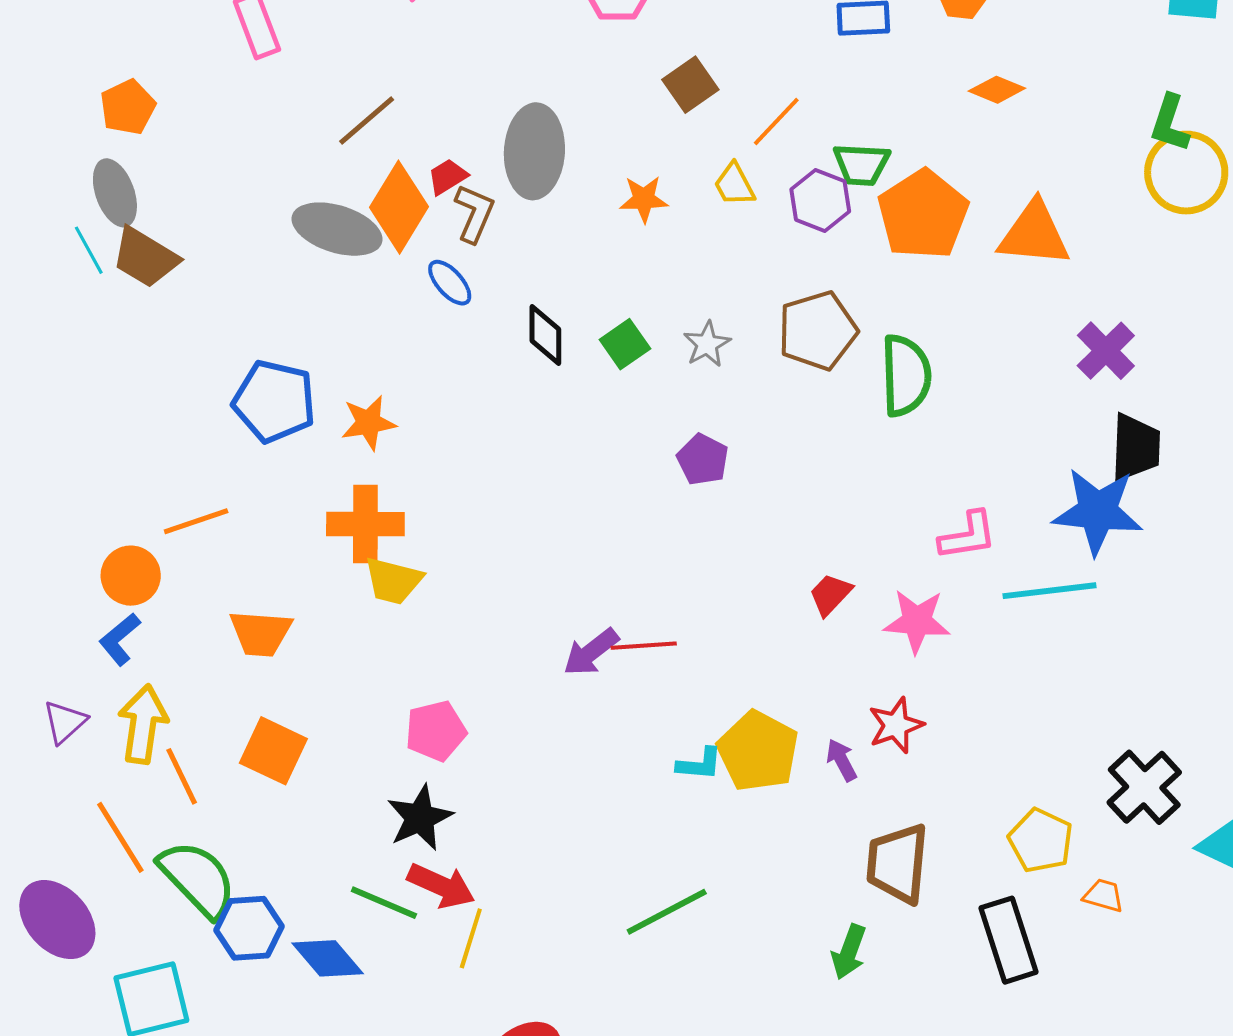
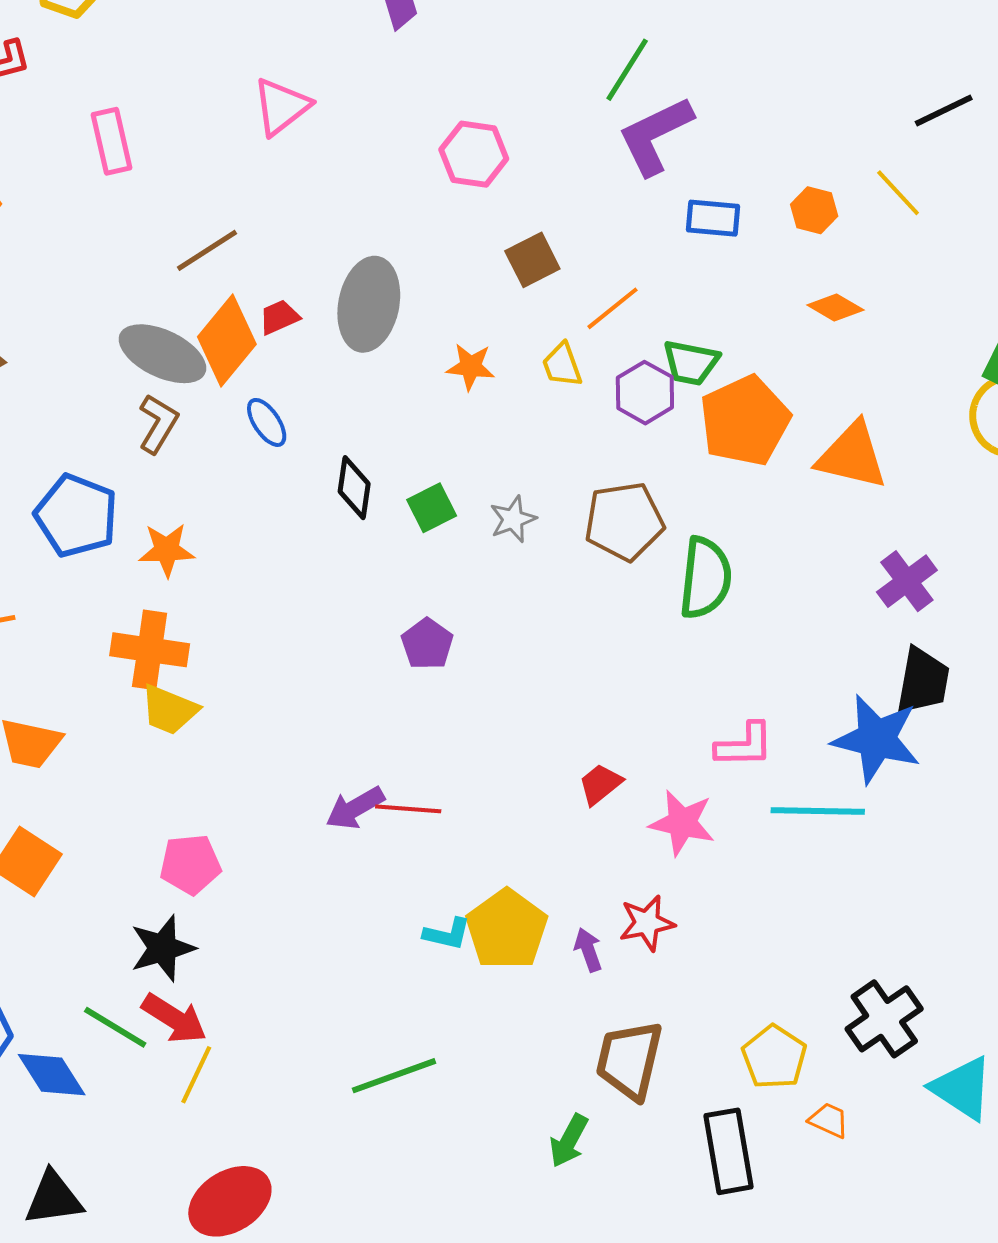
brown L-shape: (474, 213) -> (158, 424), moved
purple pentagon: (703, 459) -> (427, 644), moved

